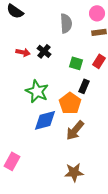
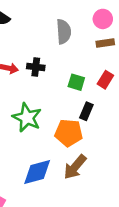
black cross: (44, 51) -> (36, 67), turned -32
orange pentagon: (70, 103) -> (69, 133), turned -30
blue diamond: (45, 120) -> (37, 172), moved

